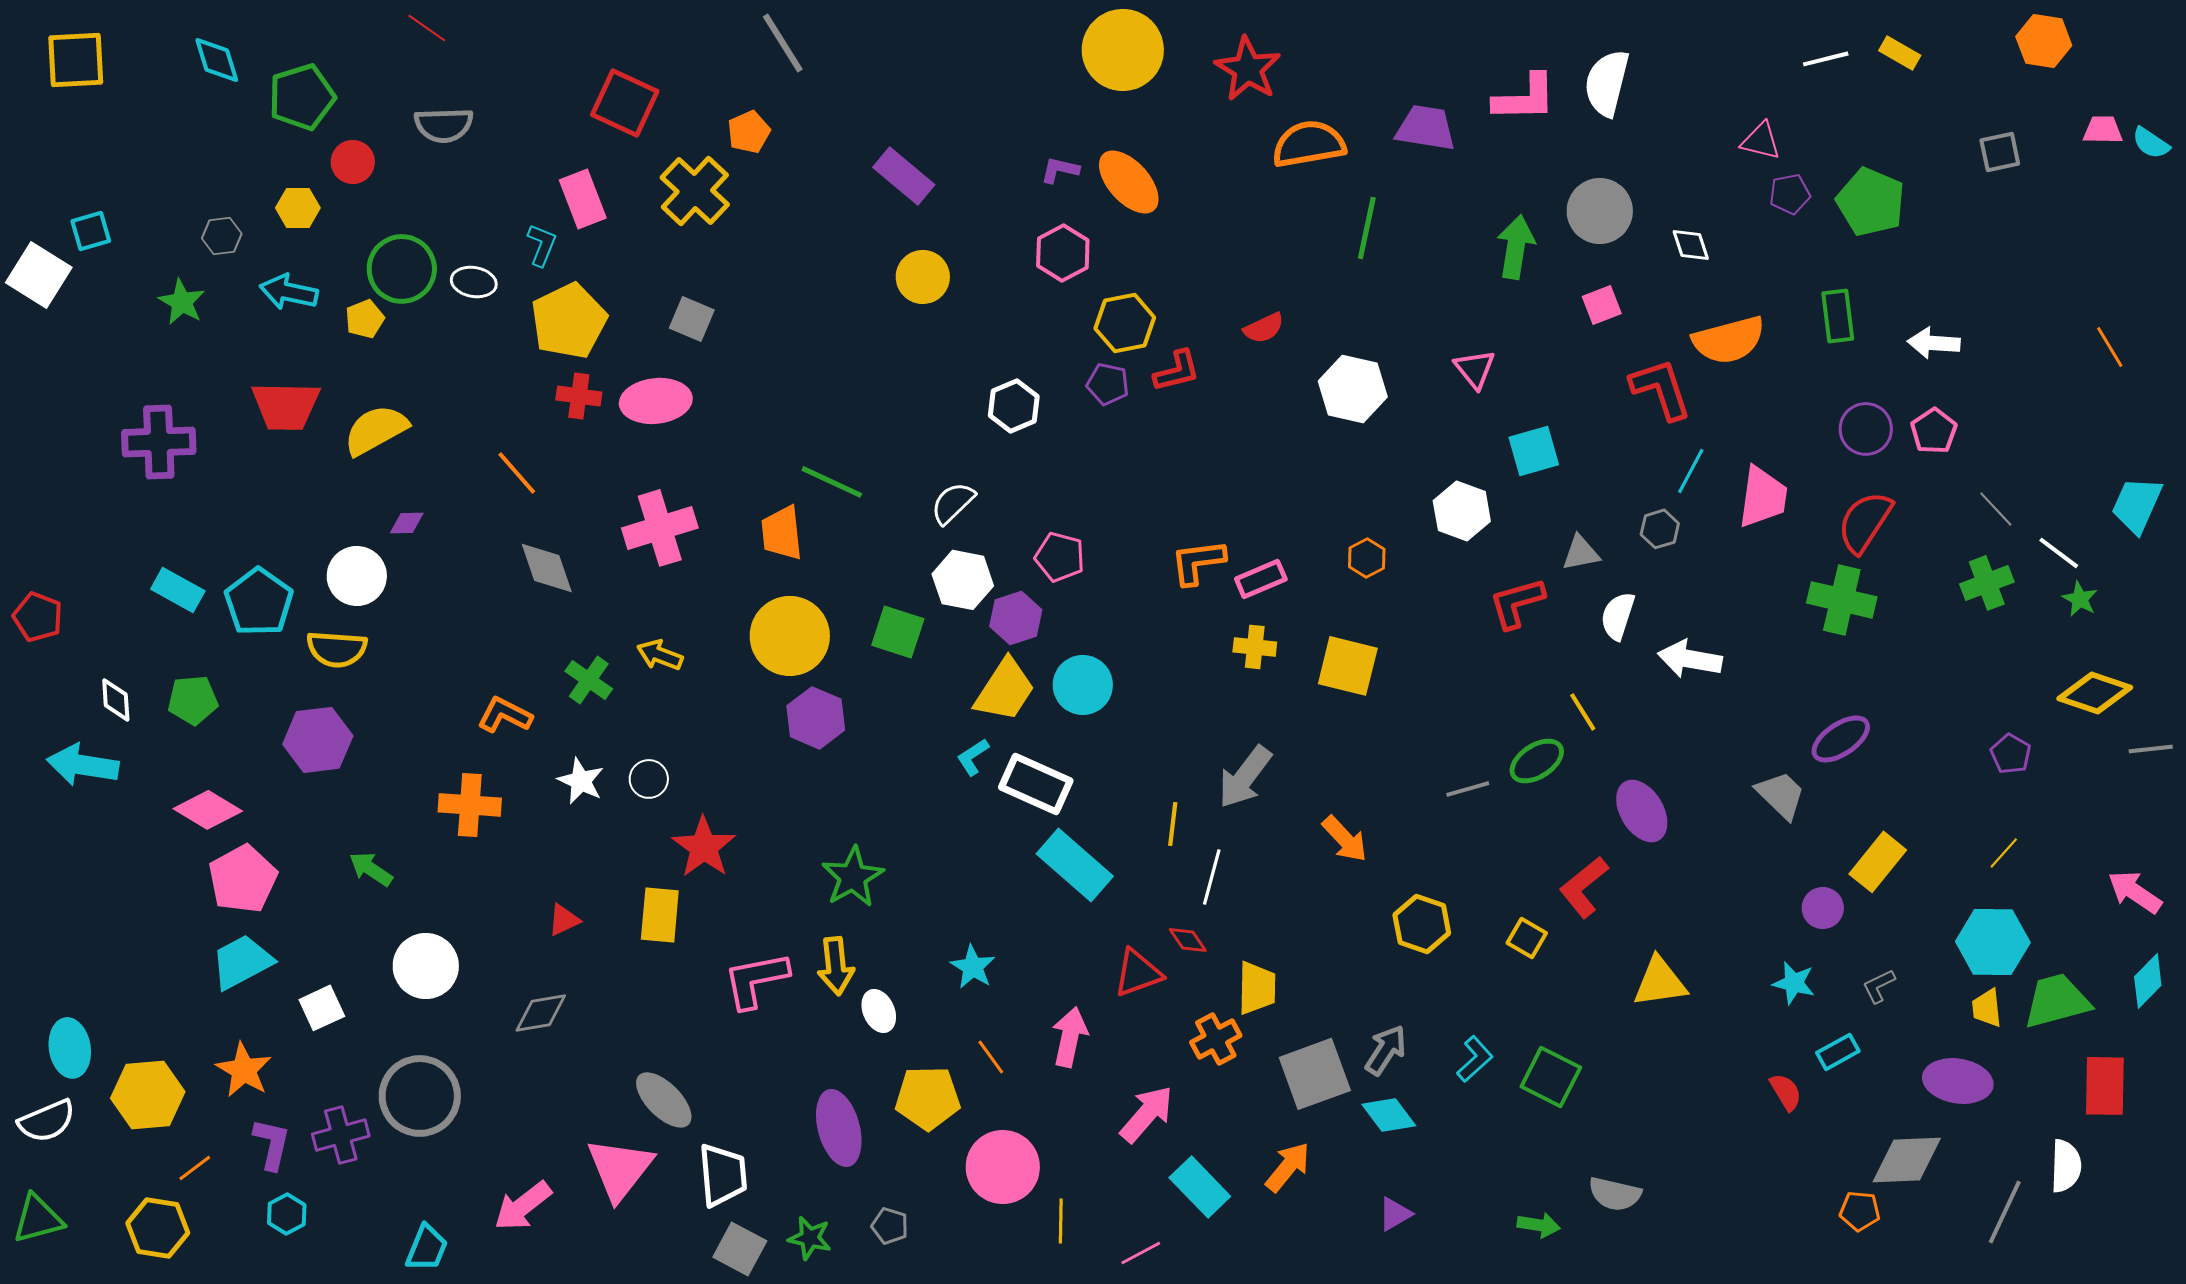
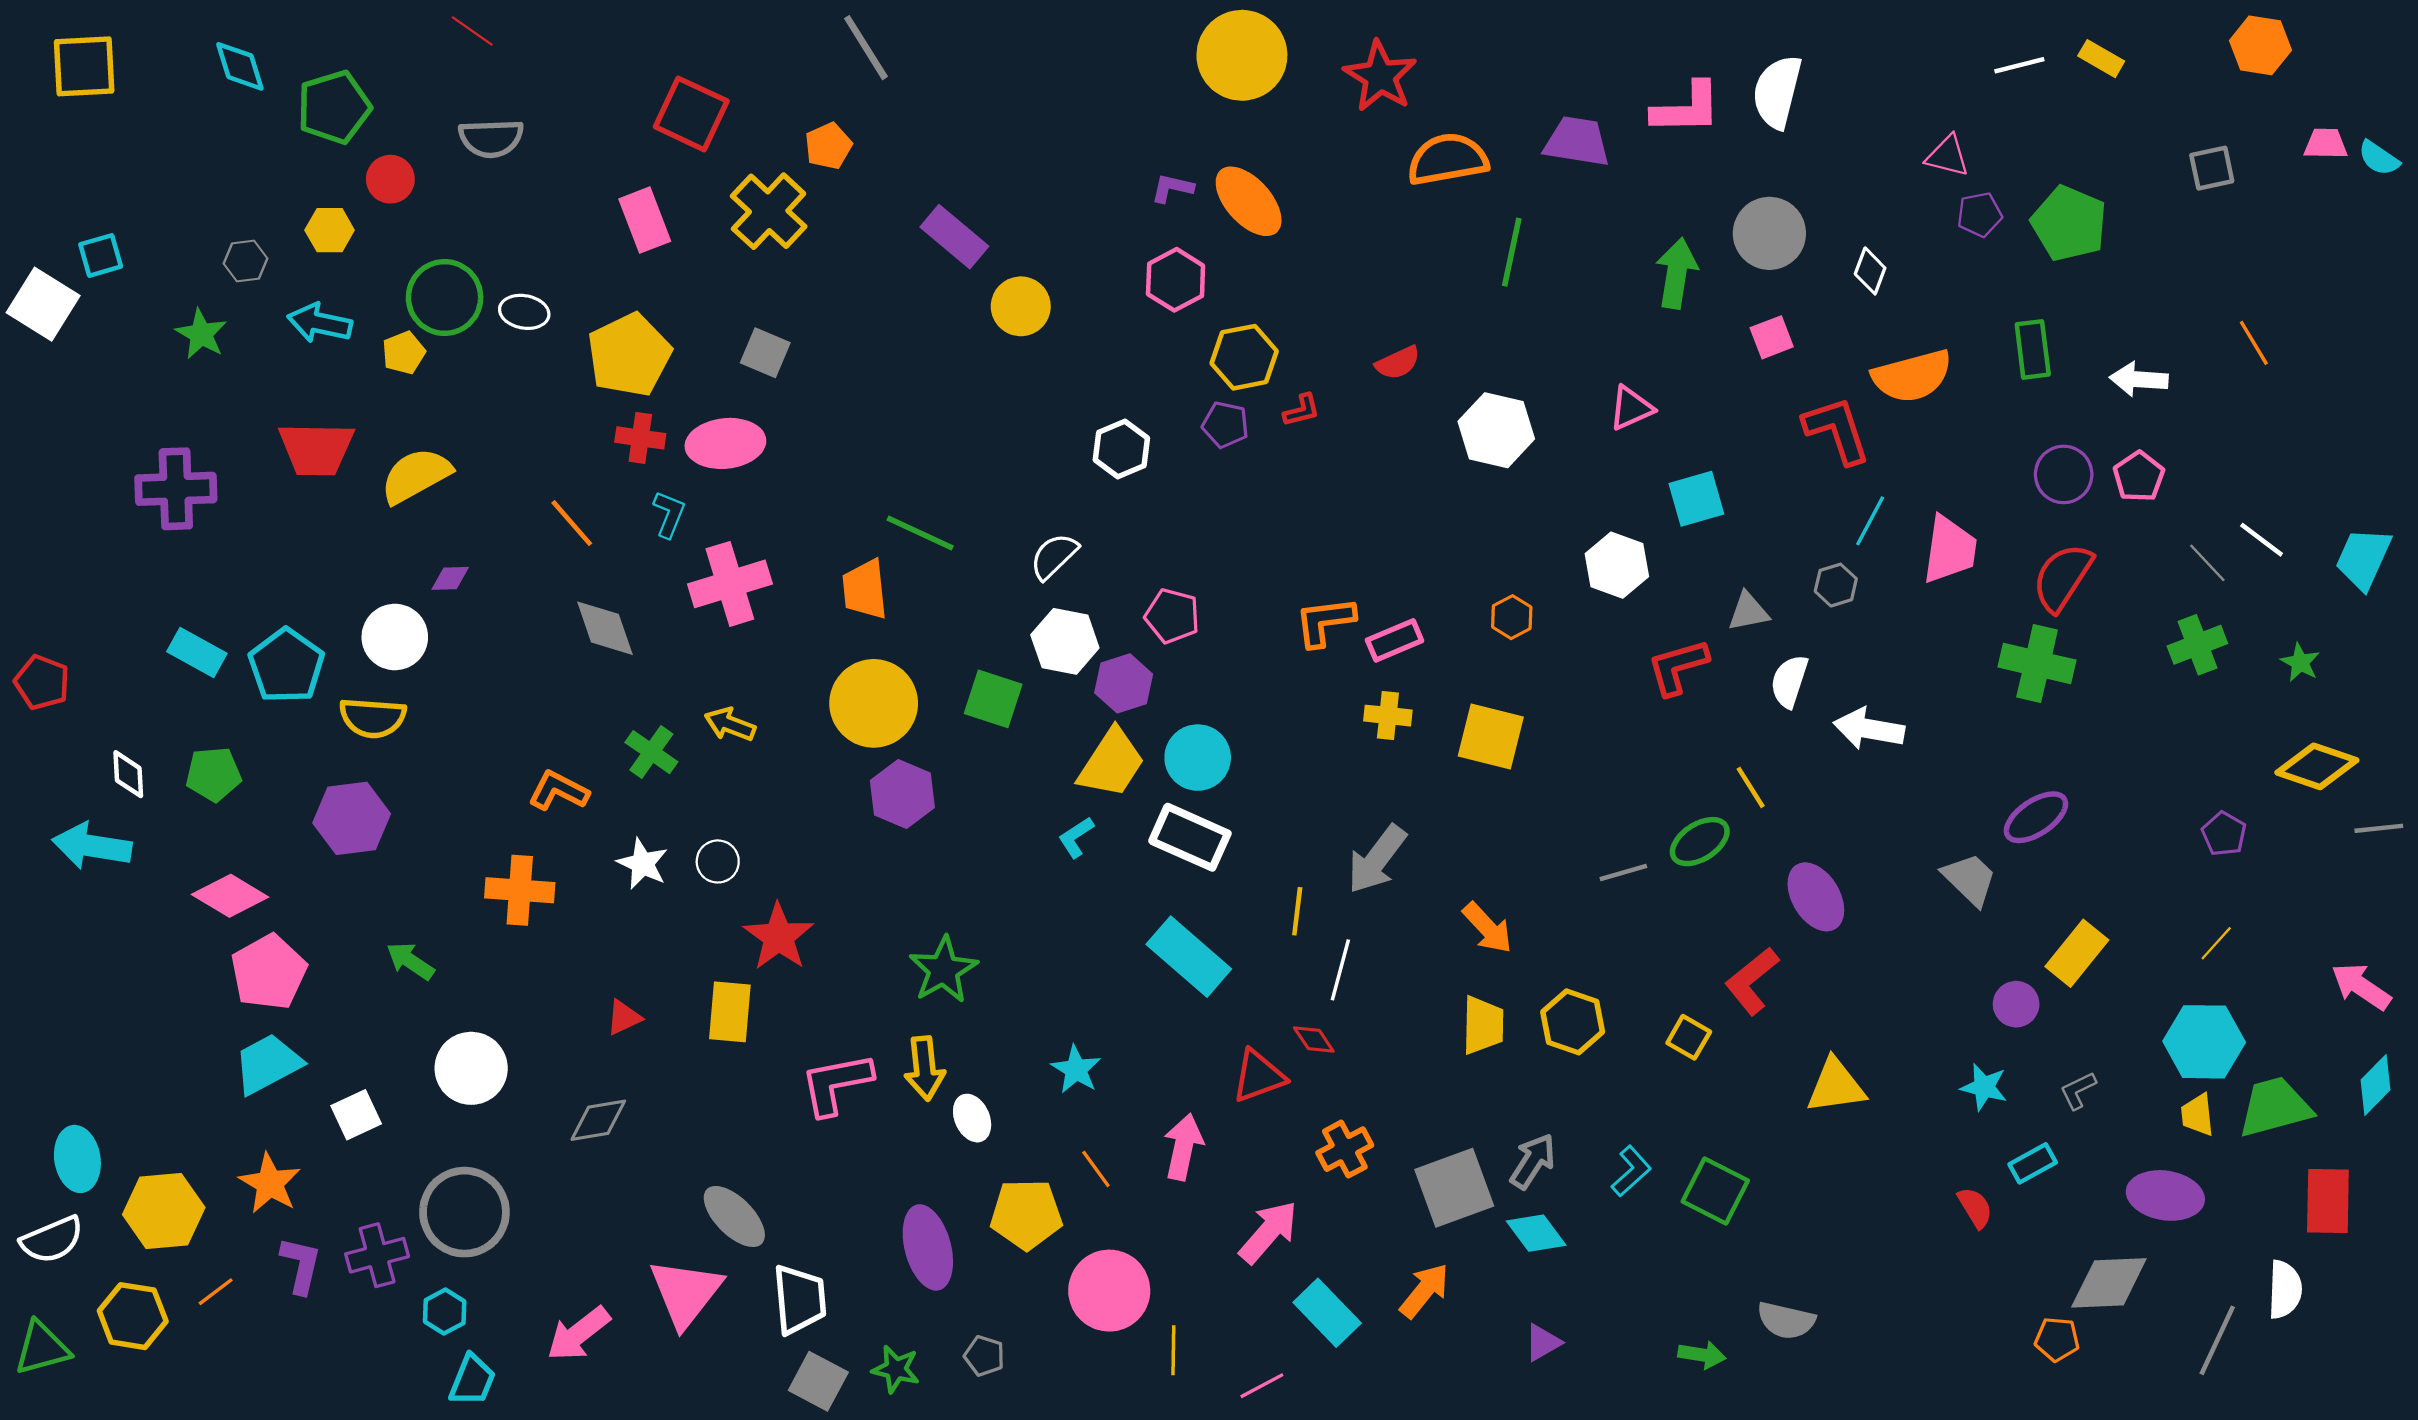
purple rectangle: (904, 176) -> (954, 237), moved
cyan L-shape: (542, 245) -> (669, 514), moved
white diamond: (1691, 245) -> (1870, 271), turned 39
orange line: (2110, 347) -> (2254, 343), moved
pink triangle: (1475, 369) -> (1631, 408), turned 45
red L-shape: (1177, 371) -> (1302, 410), size x0.7
white line: (2059, 553) -> (2262, 540), moved
white rectangle: (1036, 784) -> (1190, 837), moved
yellow trapezoid: (1257, 988) -> (1483, 1025), moved
cyan hexagon: (287, 1214) -> (445, 1312), moved
yellow hexagon: (158, 1228) -> (133, 1316), moved

